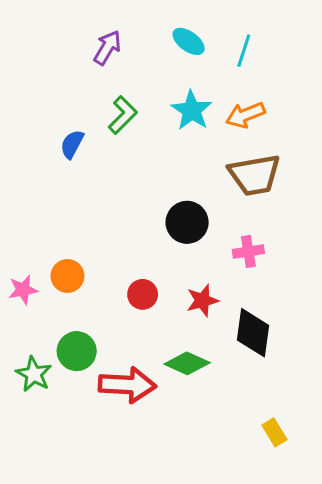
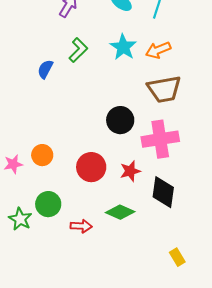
pink cross: (248, 251) -> (160, 139), size x1.8
red circle: (143, 294) -> (91, 167), size x1.5
red arrow: (127, 385) -> (81, 226), size x0.6

